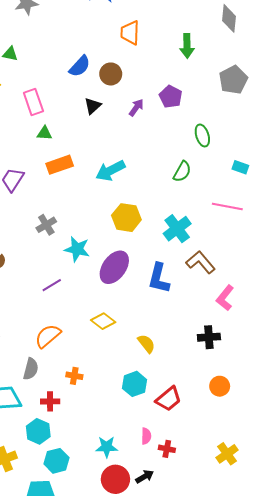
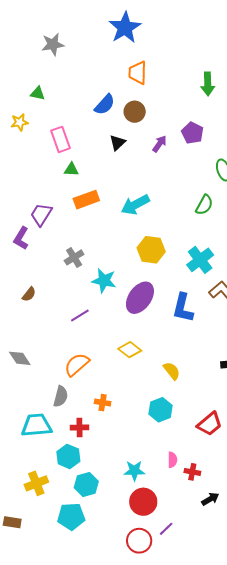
orange trapezoid: (130, 33) -> (138, 73), moved
red trapezoid: (169, 399) -> (210, 424), moved
black arrow: (145, 477) -> (210, 499), moved

